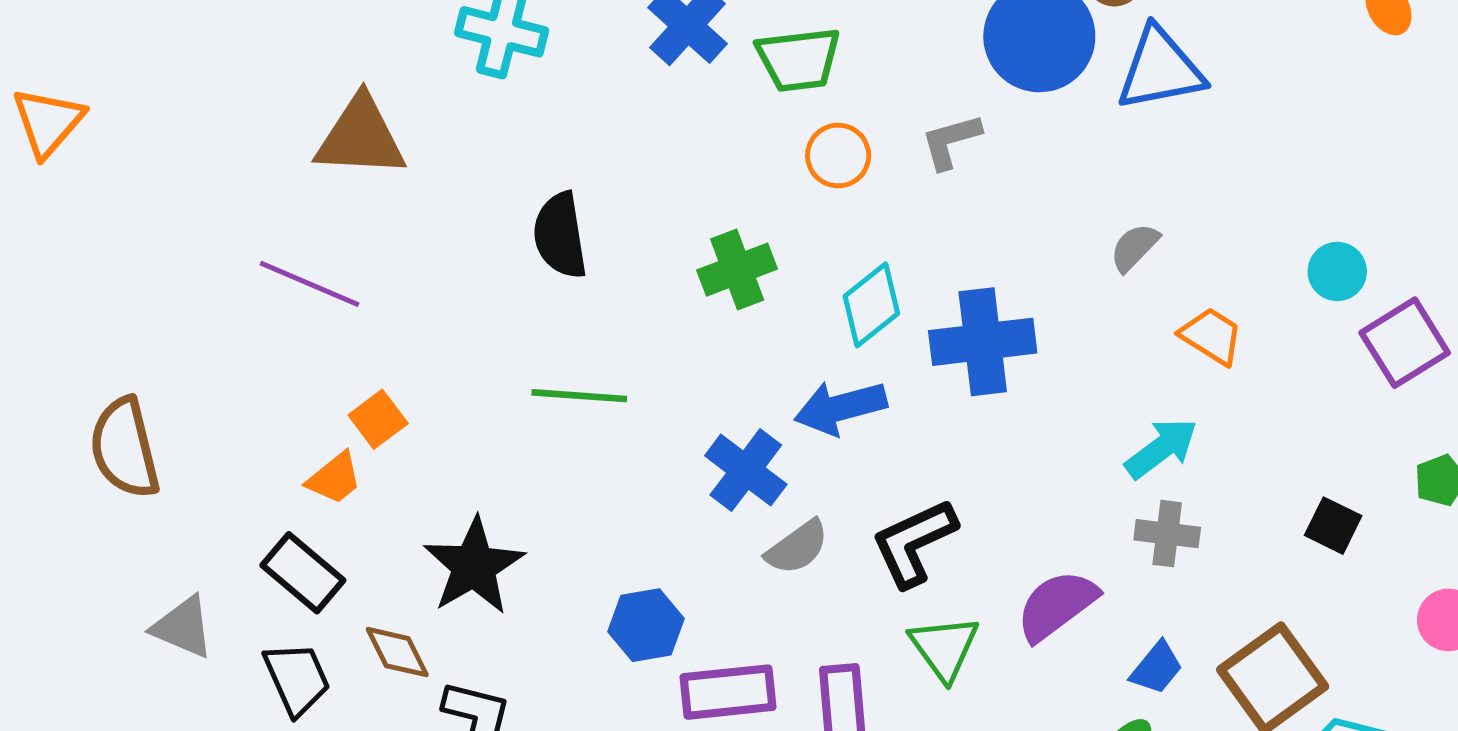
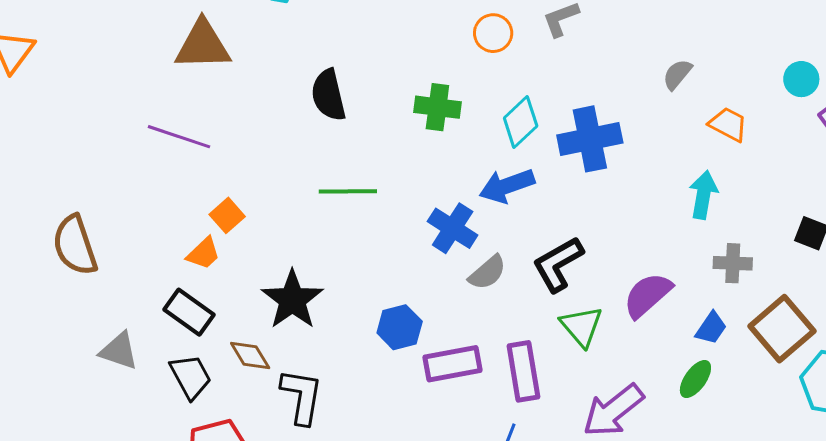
green cross: (737, 270) -> (437, 107), turned 33
cyan arrow: (1161, 448) -> (703, 195), turned -39
gray cross: (1167, 534) -> (733, 263), moved

